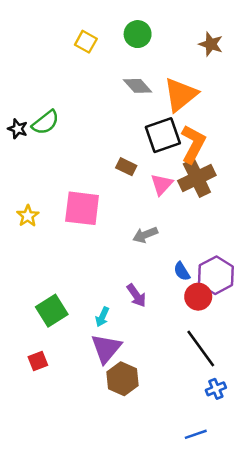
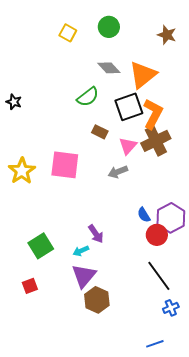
green semicircle: (45, 122) -> (88, 97), moved
yellow star: (28, 216) -> (22, 171), size x1.5
gray arrow: (145, 235) -> (118, 172), moved
purple arrow: (136, 295) -> (96, 234), moved
cyan arrow: (102, 317) -> (81, 251), turned 42

